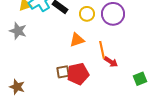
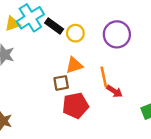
yellow circle: (87, 14) -> (75, 33), moved
brown square: (63, 72) -> (61, 83), moved

